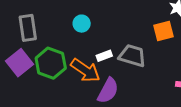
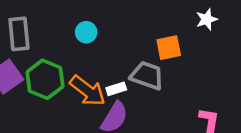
orange square: (163, 31) -> (169, 48), moved
white rectangle: (104, 56) -> (116, 89), moved

